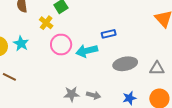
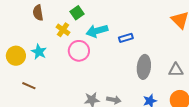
cyan arrow: (87, 51) -> (97, 31), moved
gray ellipse: (125, 64) -> (144, 67), turned -70

